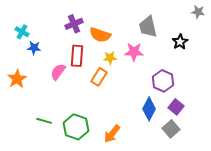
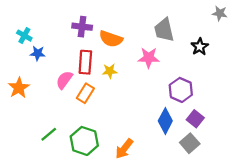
purple cross: (74, 24) -> (82, 27), turned 30
yellow star: (110, 58) -> (110, 71), moved
orange rectangle: (99, 77) -> (85, 93), moved
green line: (44, 121) -> (49, 134), turned -56

